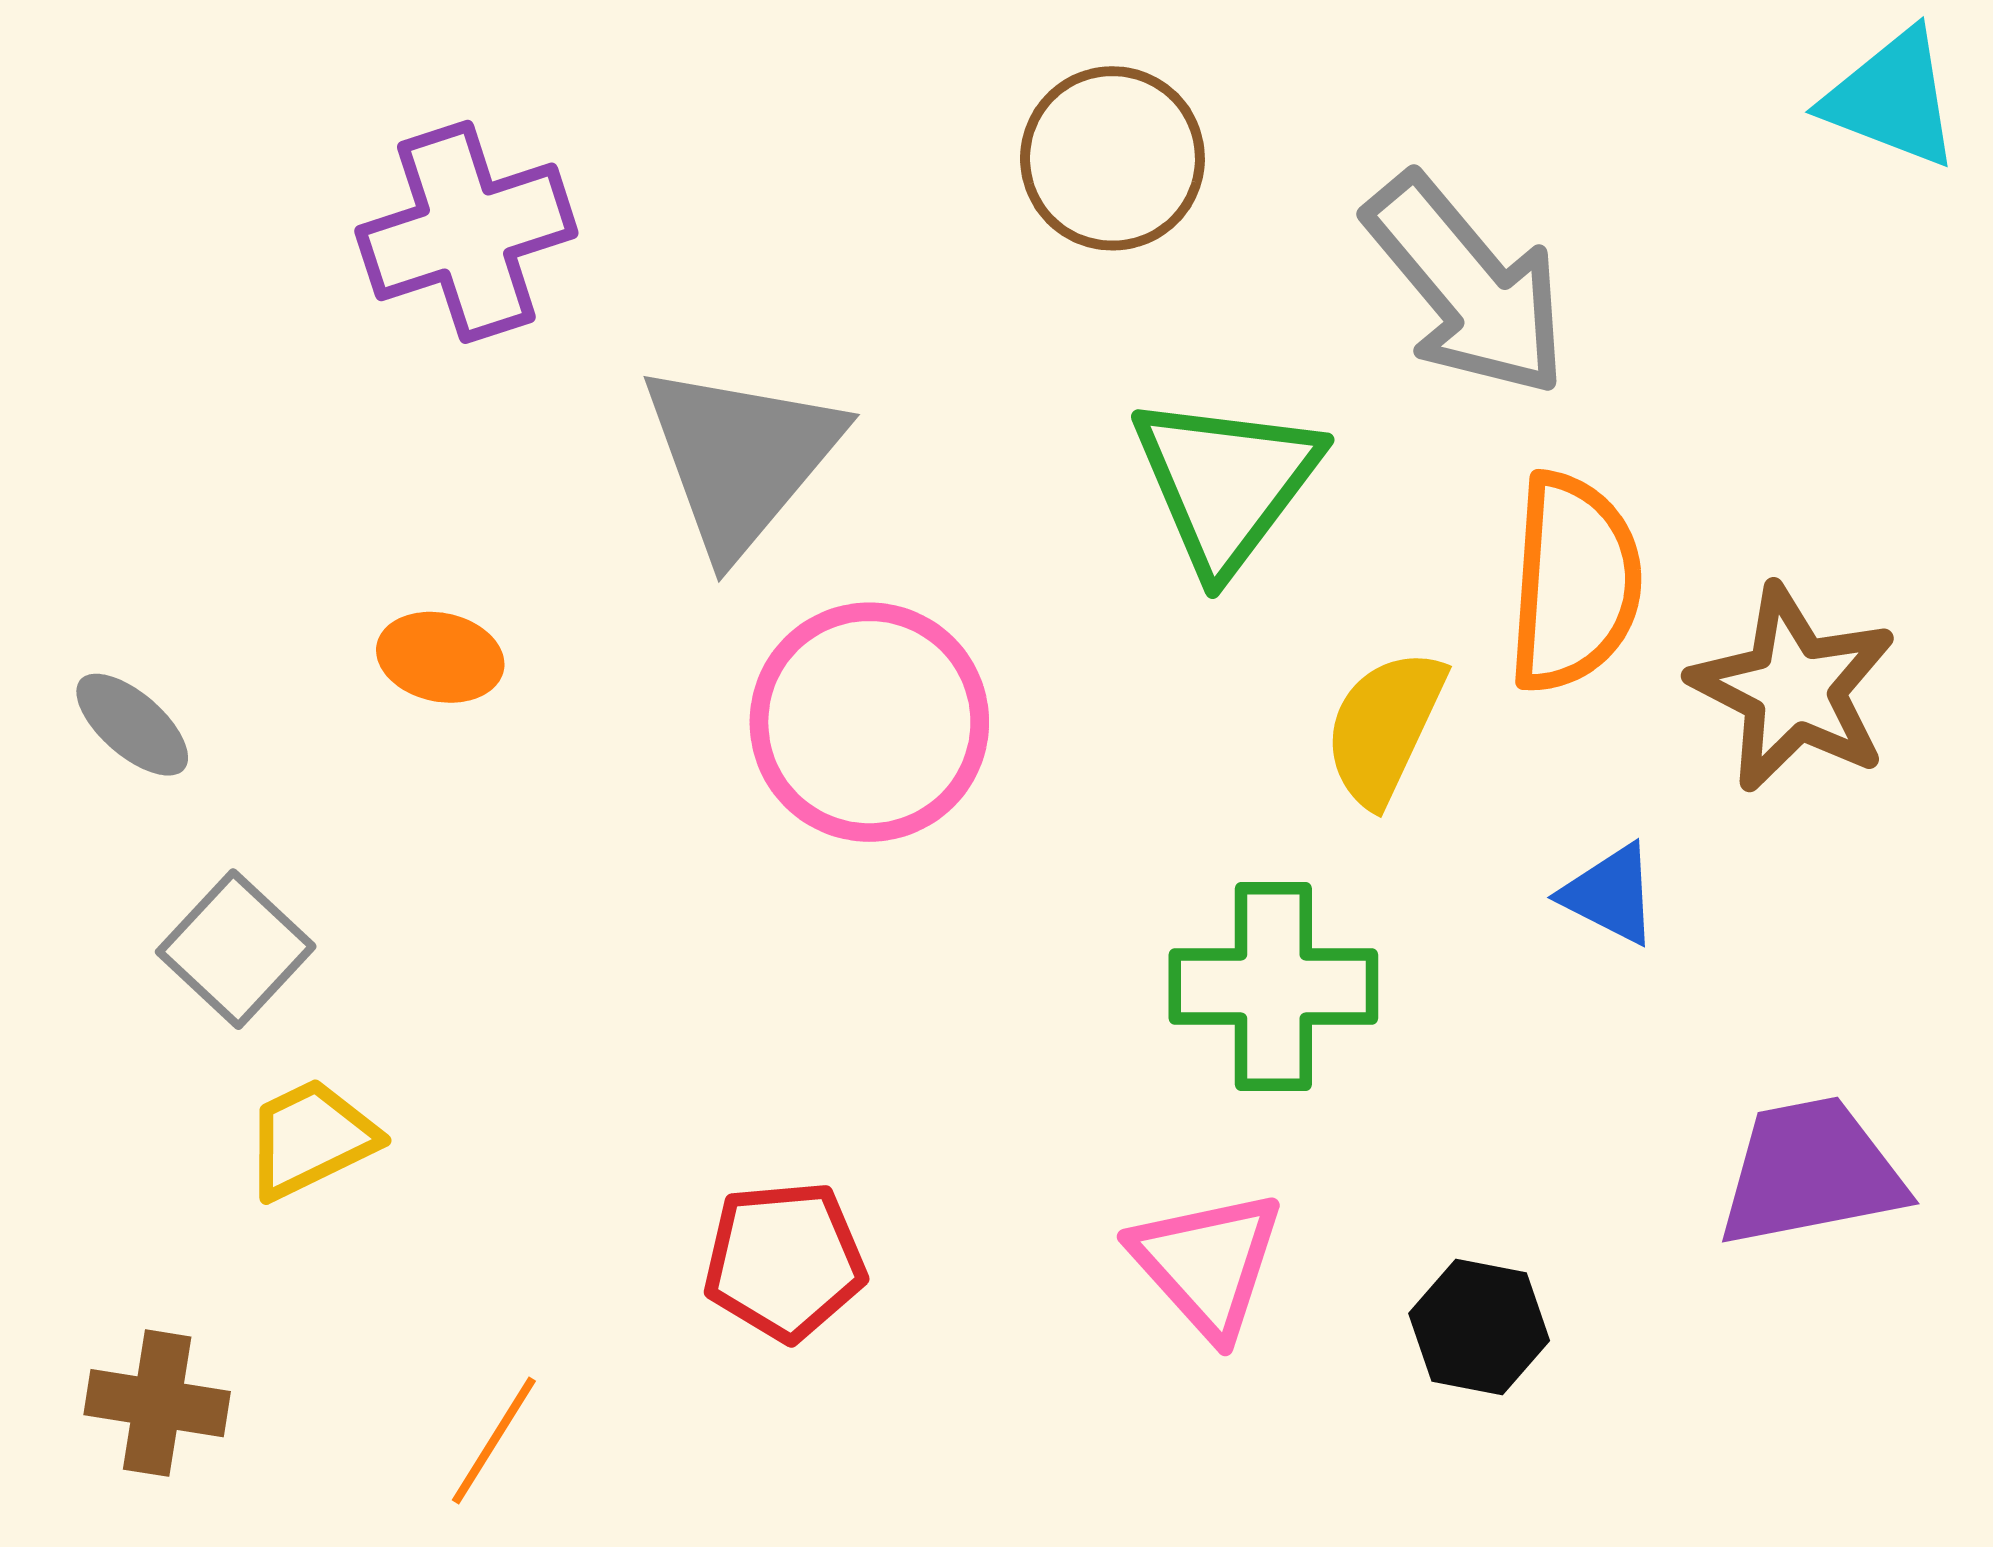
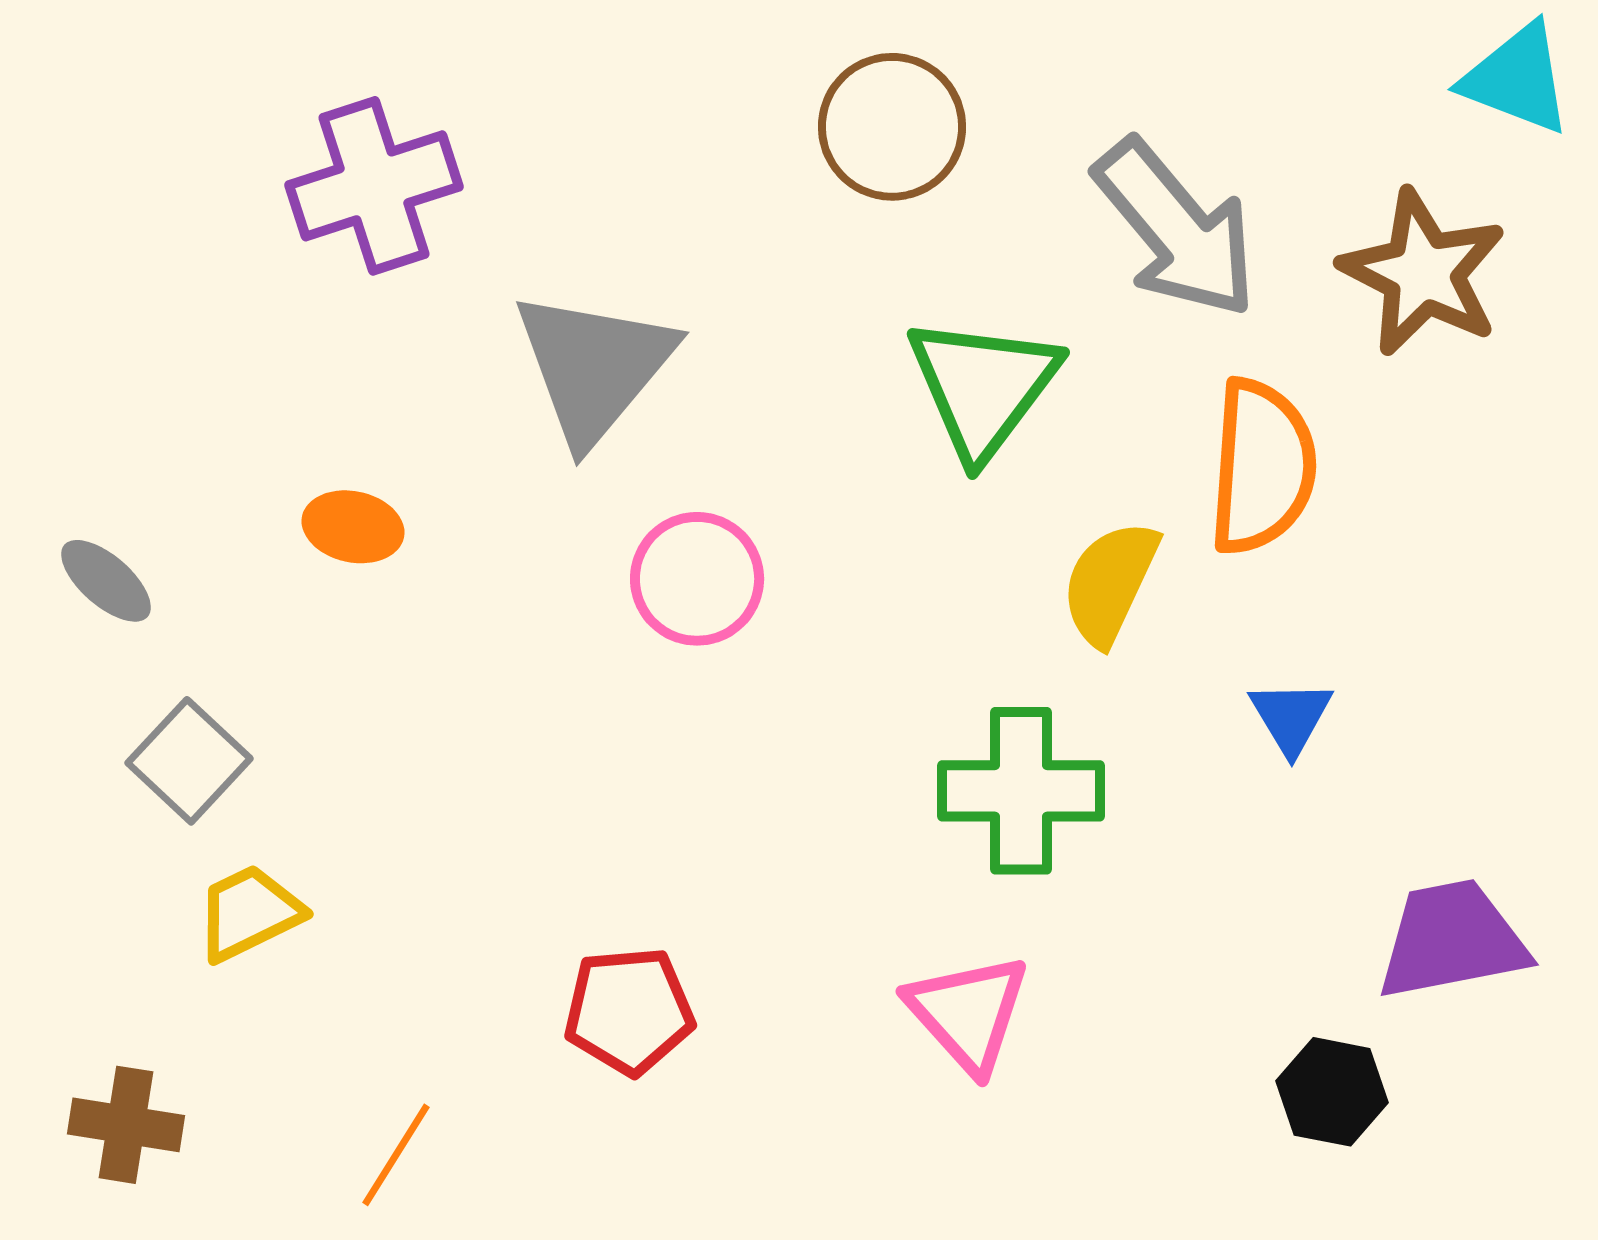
brown star: (1793, 688) -> (1423, 273), moved
pink circle: (869, 722) -> (697, 579), size x0.7
blue triangle: (1610, 894) -> (1291, 717), turned 32
black hexagon: (1479, 1327) -> (1332, 1092), moved

